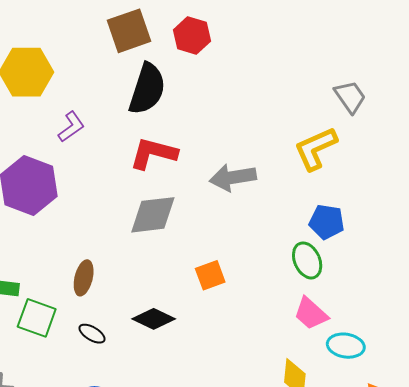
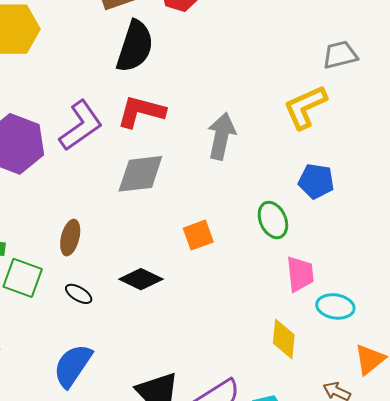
gray trapezoid: (350, 97) -> (340, 55), turned -69
purple L-shape: (71, 127) -> (81, 126), moved, size x1.6
gray arrow: (233, 177) -> (221, 136), turned 111
green ellipse: (307, 260) -> (273, 220), moved
pink trapezoid: (311, 313) -> (300, 274), turned -138

